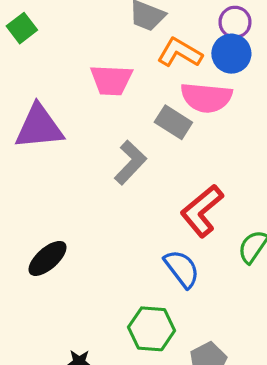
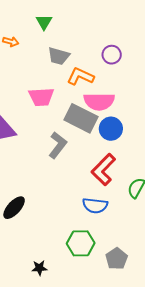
blue circle: (231, 54) -> (111, 129), moved
gray rectangle: (173, 122) -> (81, 118), size x1.5
blue semicircle: (182, 269) -> (95, 205), turned 140

